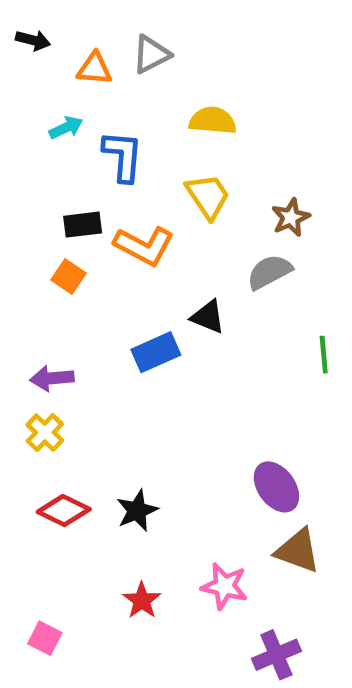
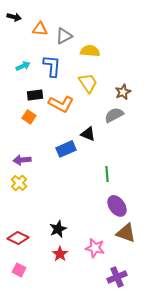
gray triangle: (151, 54) -> (64, 36), moved
cyan arrow: (66, 128) -> (23, 66), moved
green line: (324, 355) -> (107, 174), moved
red diamond: (64, 511) -> (18, 238), moved
black star: (137, 511) -> (58, 229), moved

